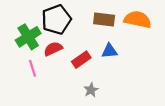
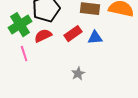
red rectangle: (81, 60) -> (73, 34), moved

